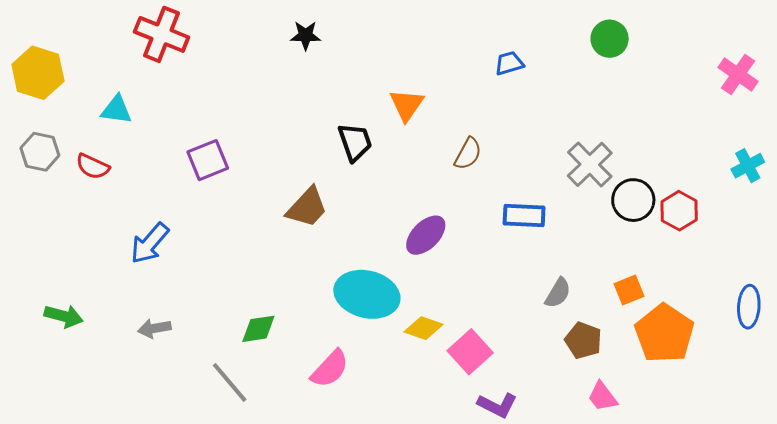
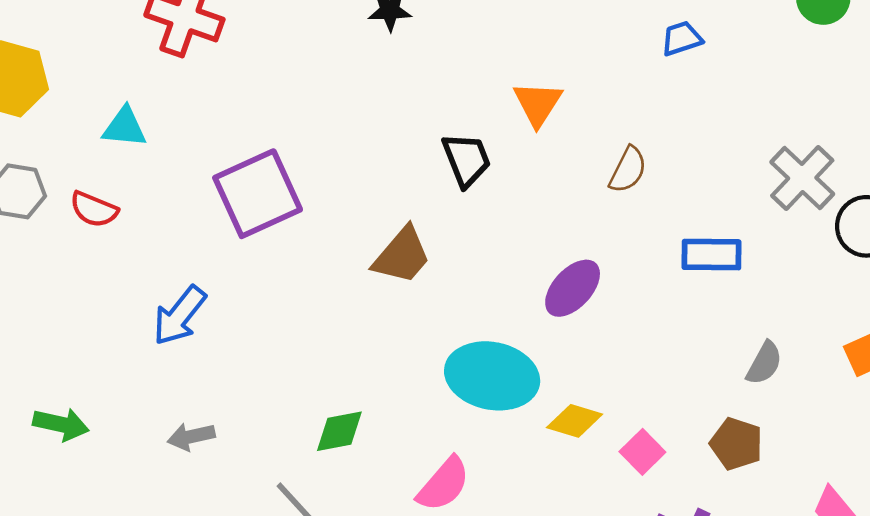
purple square: (208, 160) -> (258, 194), size x1.5
brown pentagon: (583, 340) -> (736, 444), moved
pink square: (470, 352) -> (642, 452), size x0.7

